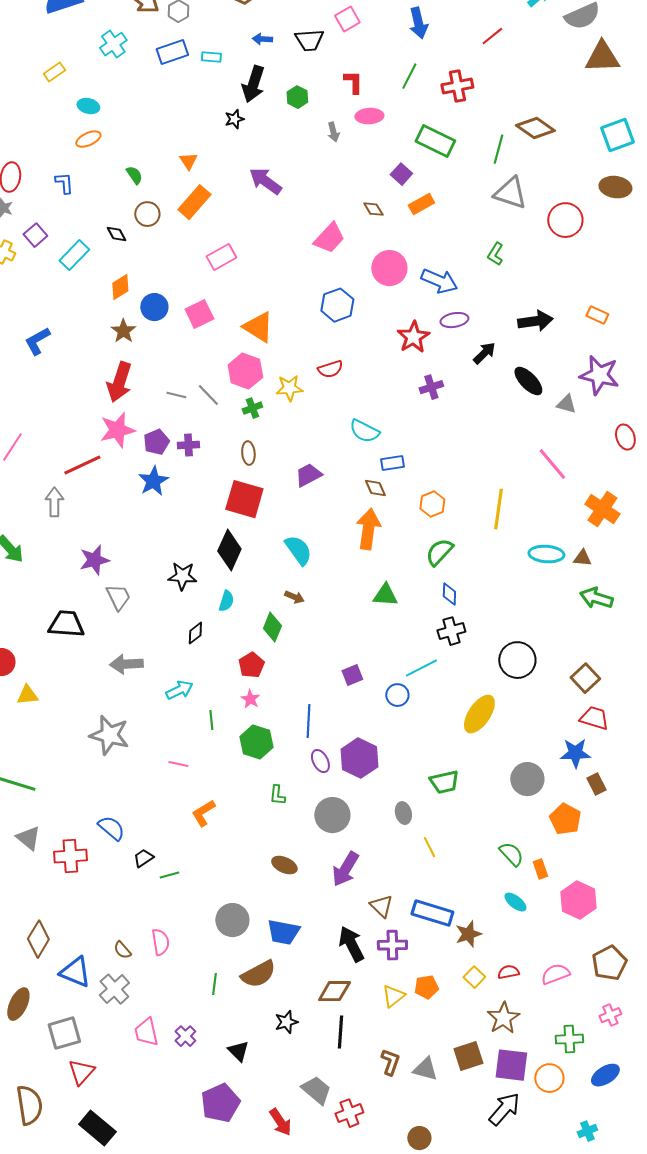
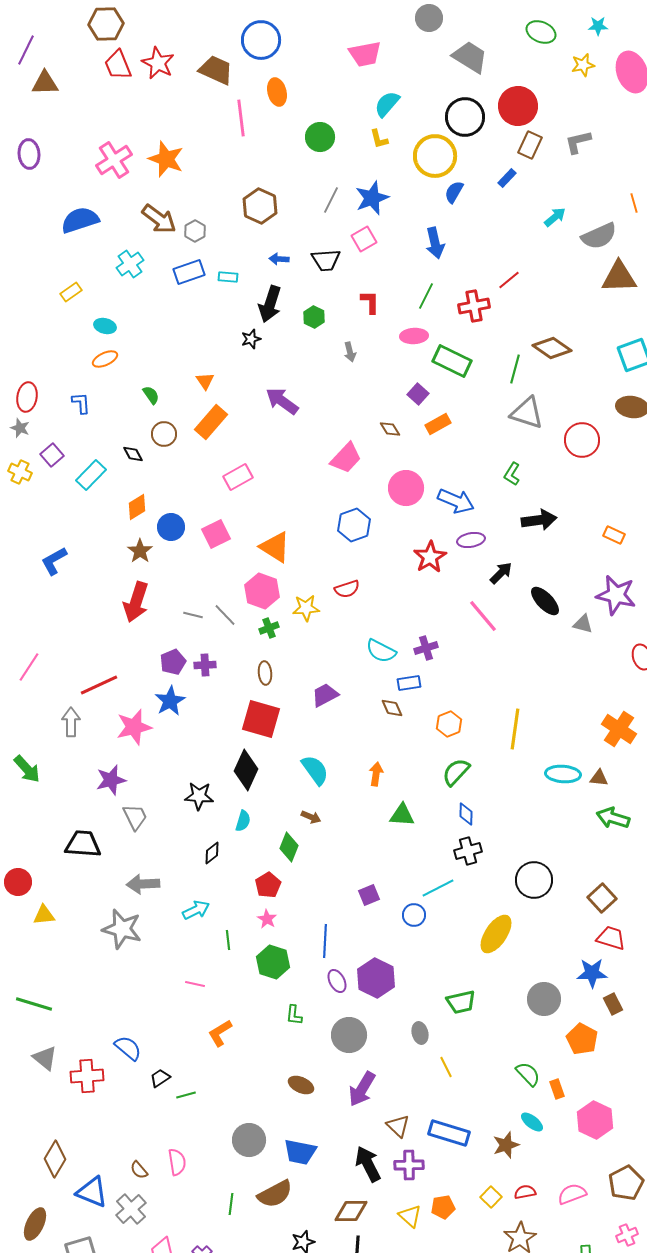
red line: (492, 36) -> (509, 280), moved
pink ellipse: (369, 116) -> (414, 336), moved
black arrow: (535, 321) -> (539, 520), moved
purple cross: (431, 387) -> (426, 648), moved
pink star: (117, 430) -> (134, 727), moved
pink line: (552, 464) -> (483, 616), moved
orange arrow: (368, 529) -> (376, 774), moved, size x0.6
gray star: (109, 735) -> (122, 929), moved
brown star: (468, 934) -> (506, 1145), moved
yellow triangle: (393, 996) -> (410, 1216), turned -40

